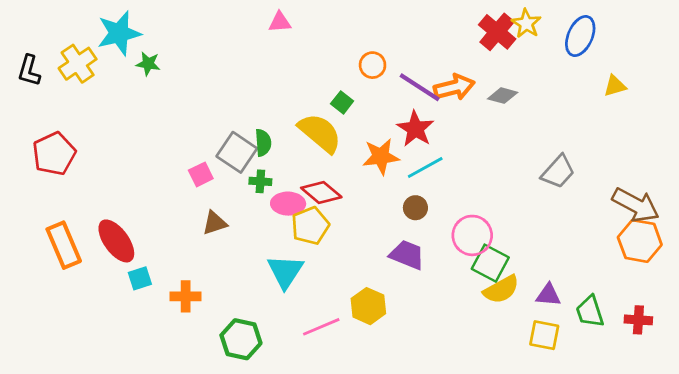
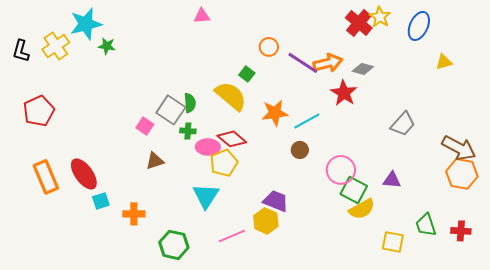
red star: (415, 129) -> (344, 93), moved
pink square: (201, 174) -> (145, 126), turned -30
purple trapezoid: (407, 255) -> (276, 201), moved
purple triangle: (548, 295) -> (392, 180), moved

